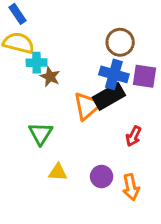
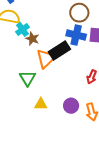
cyan cross: (37, 63) -> (22, 29), turned -32
black rectangle: (109, 96) -> (59, 50), moved
orange triangle: (87, 106) -> (46, 59), moved

